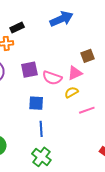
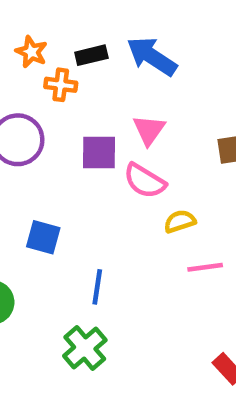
blue arrow: (61, 19) -> (152, 56), moved, turned -135
pink triangle: (75, 73) -> (149, 130), moved, turned -42
blue square: (36, 103) -> (43, 237), moved

